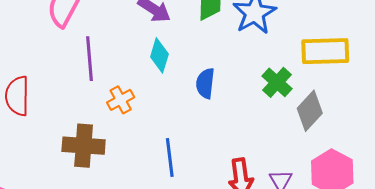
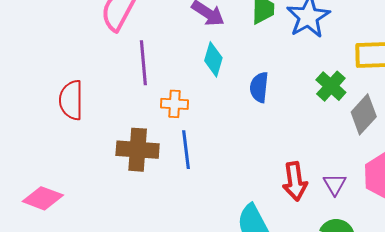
orange cross: (121, 100) -> (174, 104), turned 32
blue line: (170, 158) -> (186, 150), moved

